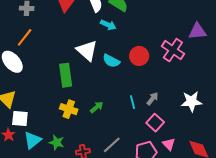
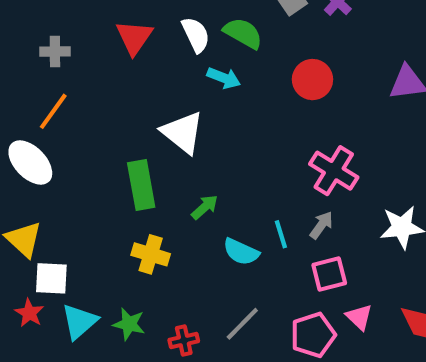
pink cross: (173, 50) -> (334, 171), moved
red circle: (139, 56) -> (312, 80), moved
cyan semicircle: (111, 61) -> (241, 252), moved
green arrow: (97, 107) -> (205, 207), moved
pink square: (155, 123) -> (329, 274), turned 36

